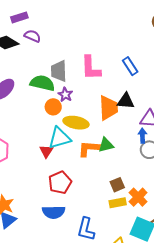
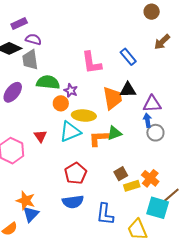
gray trapezoid: (59, 71) -> (30, 60), moved
red triangle: (46, 151) -> (40, 136), moved
brown square: (117, 185) -> (121, 174), moved

